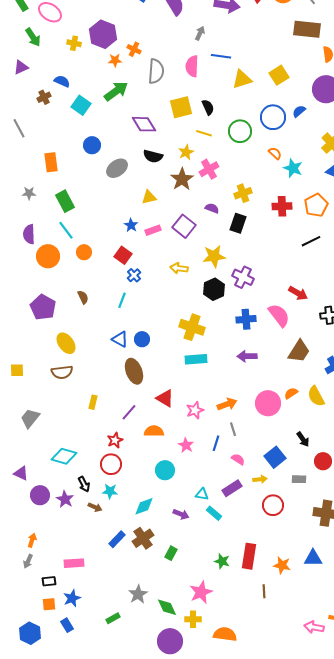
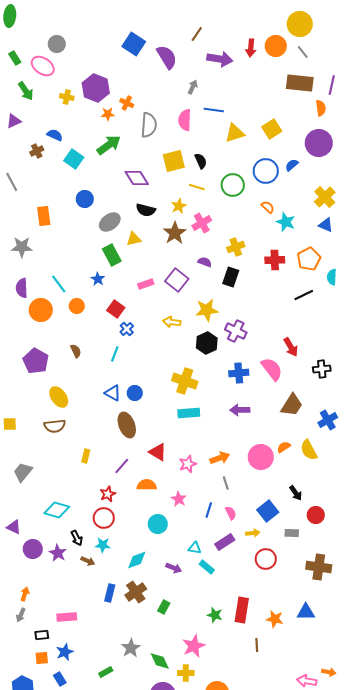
gray star: (29, 193) -> (22, 247), size x1.5
yellow triangle: (149, 197) -> (134, 239), moved
green rectangle: (65, 201) -> (112, 255), moved
blue star: (131, 225) -> (98, 279), moved
red arrow: (298, 293) -> (291, 347), turned 30
blue line: (216, 443) -> (209, 510), moved
pink semicircle: (238, 459) -> (231, 513), turned 32
blue rectangle: (117, 539) -> (110, 593), turned -30

